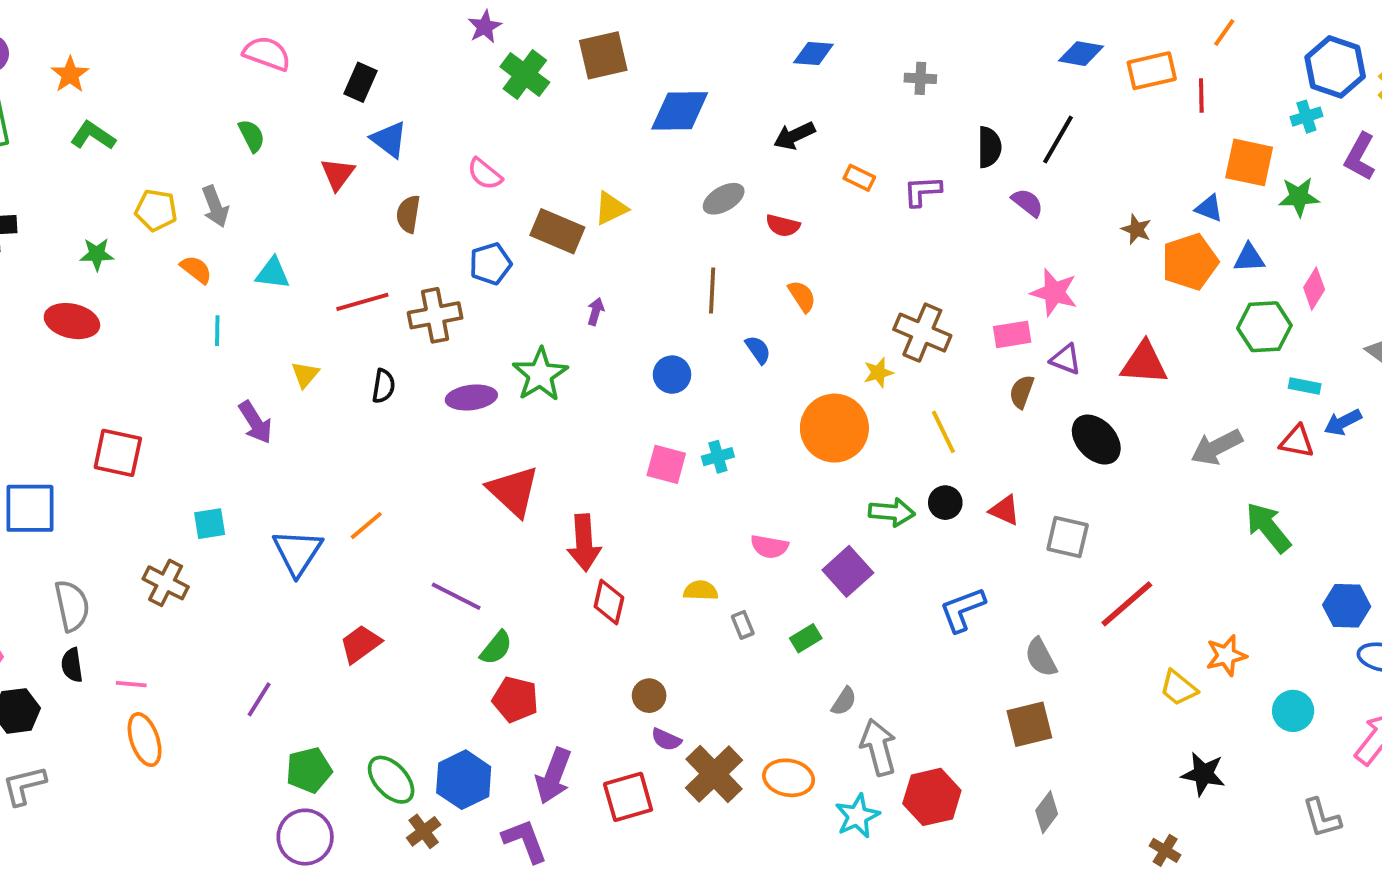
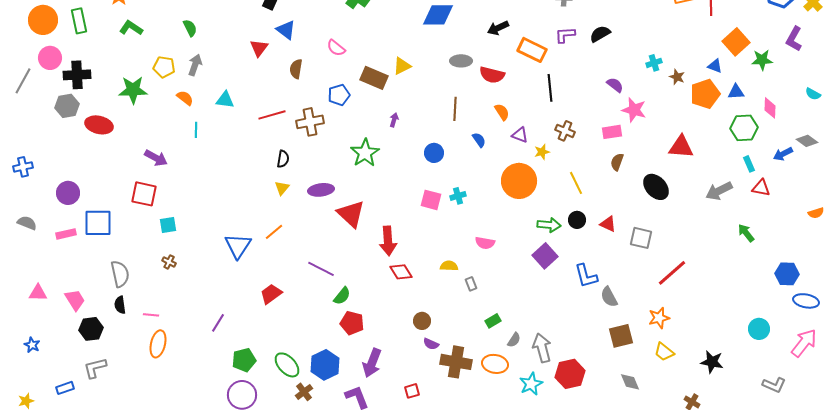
cyan cross: (1306, 117) -> (654, 63), moved
green semicircle: (252, 136) -> (190, 28), moved
black line: (1058, 140) -> (550, 88), moved, turned -36
black semicircle: (989, 147) -> (600, 34), turned -120
orange square: (1249, 162) -> (736, 42), turned 36
orange rectangle: (859, 178) -> (532, 50), size x1.8
purple L-shape: (922, 191) -> (565, 35), moved
gray ellipse: (724, 199) -> (461, 61), turned 30
purple semicircle: (1027, 203) -> (615, 85), moved
gray arrow: (215, 206) -> (195, 65), turned -140
red semicircle: (783, 225) -> (492, 75), size x1.4
green star: (97, 254) -> (133, 90), size x1.6
pink diamond: (1314, 289) -> (770, 108), turned -30
red ellipse: (72, 321) -> (99, 125), moved
brown cross: (922, 333) -> (565, 131), size x0.7
purple triangle: (1066, 359) -> (520, 135), moved
yellow triangle: (305, 375) -> (282, 188), moved
cyan rectangle: (1305, 386) -> (749, 164), moved, turned 56
purple ellipse: (471, 397) -> (321, 190), moved
purple arrow: (255, 422) -> (156, 158), moved, turned -30
blue arrow: (1343, 422) -> (783, 154), moved
cyan square: (210, 524) -> (168, 225), moved
green arrow: (1268, 527) -> (746, 233), size x0.7
purple square: (848, 571) -> (545, 256), moved
brown cross: (166, 583) -> (169, 262), size x0.6
red diamond: (609, 602) -> (401, 272), turned -45
blue L-shape: (962, 610) -> (586, 276), turned -84
green rectangle: (806, 638) -> (493, 321), moved
orange star: (1226, 655) -> (659, 318), moved
gray semicircle: (1041, 657) -> (609, 297), moved
yellow trapezoid: (1178, 688) -> (664, 352), moved
gray semicircle: (844, 701) -> (514, 340), moved
orange ellipse: (145, 740) -> (158, 344), turned 32
brown cross: (714, 774) -> (456, 362), turned -36
red square: (628, 797) -> (412, 391), moved, size x0.6
gray diamond: (1047, 812) -> (630, 382), turned -60
gray L-shape: (1322, 818) -> (774, 385), turned -50

